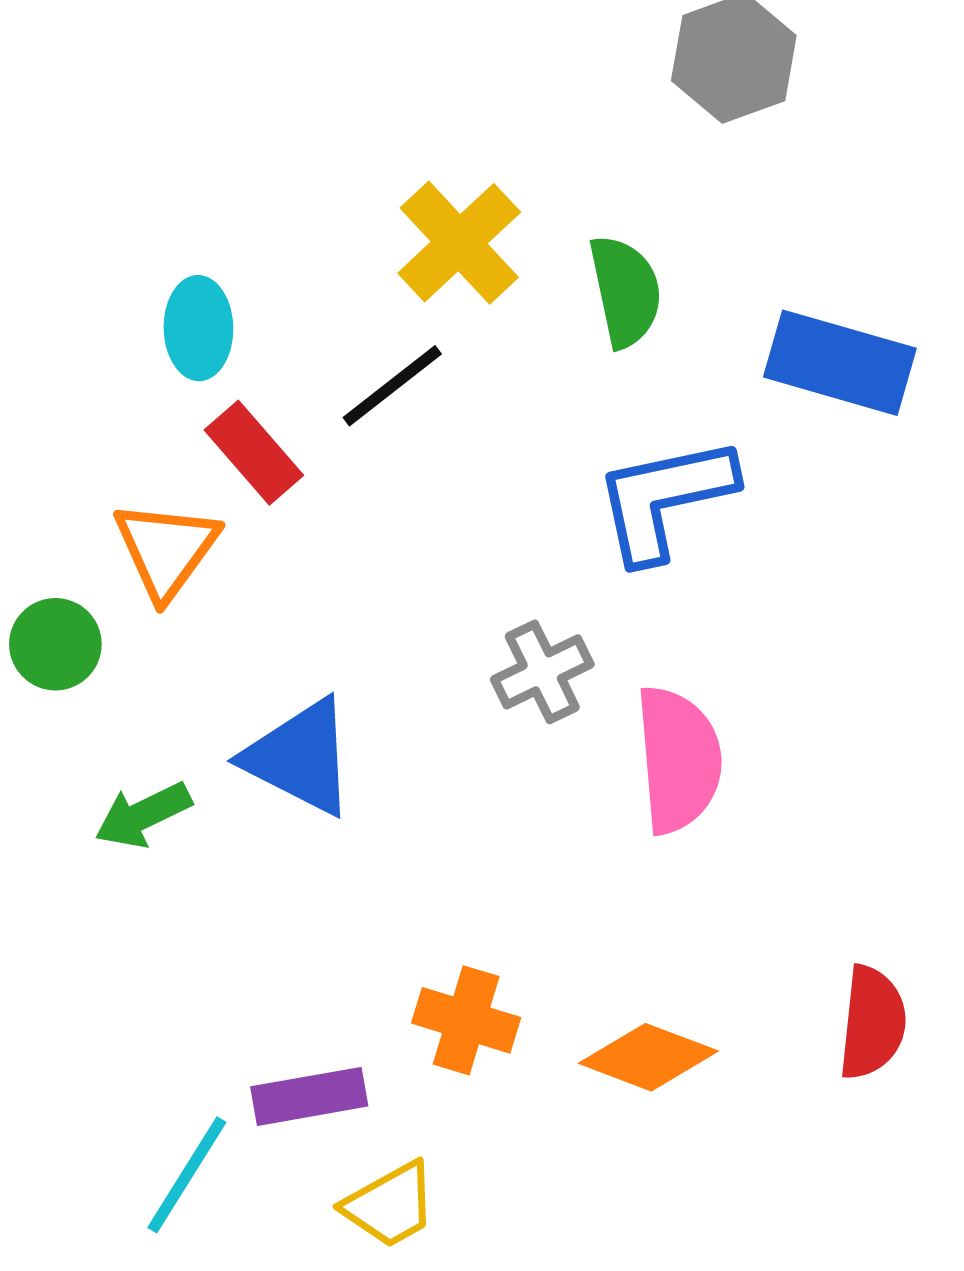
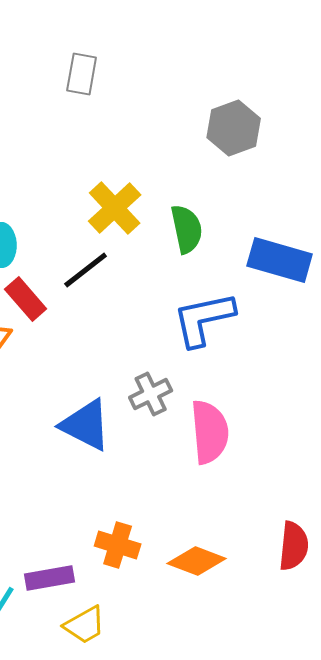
blue triangle: (300, 757) -> (86, 425), moved

